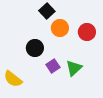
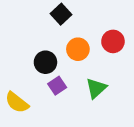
orange circle: (60, 28) -> (78, 49), moved
purple square: (53, 66) -> (57, 86), moved

